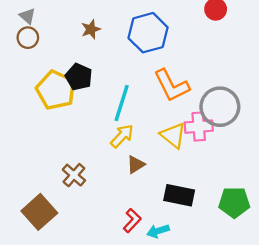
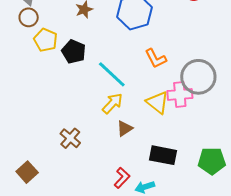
orange L-shape: (172, 85) -> (156, 58), size x0.7
yellow pentagon: (56, 90) -> (46, 40), moved, size x0.7
cyan line: (122, 103) -> (112, 74), turned -64
brown square: (39, 212) -> (27, 172), moved, size x0.7

